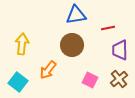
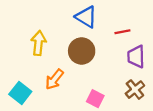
blue triangle: (76, 15) -> (86, 17), turned 40
yellow arrow: (22, 44) -> (38, 43), moved
pink square: (90, 80) -> (95, 99), moved

